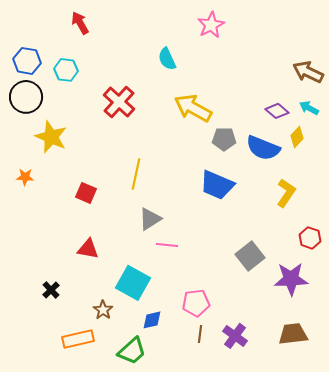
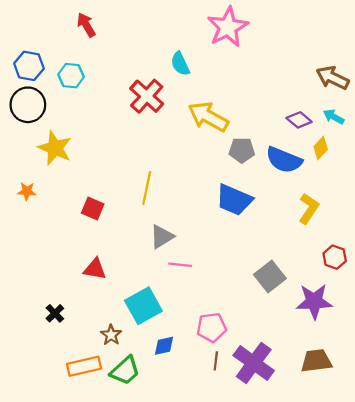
pink star: (211, 25) -> (228, 27), size x1.4
red cross: (119, 102) -> (147, 96), moved
cyan square: (133, 283) -> (143, 306), turned 32
purple cross: (235, 336) -> (254, 363), size x1.5
green trapezoid: (132, 351) -> (125, 371), moved

